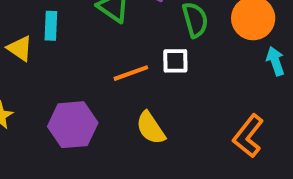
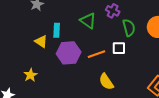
purple hexagon: (73, 125) -> (69, 53), moved

